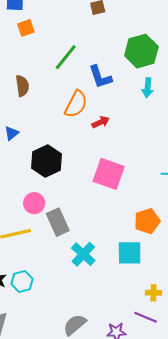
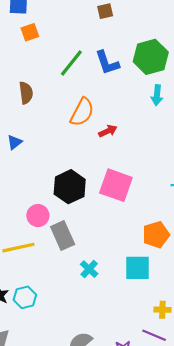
blue L-shape: (100, 77) -> (107, 63), moved
black hexagon: (46, 161) -> (70, 187), moved
cyan cross: (83, 254) -> (89, 269), size x0.7

